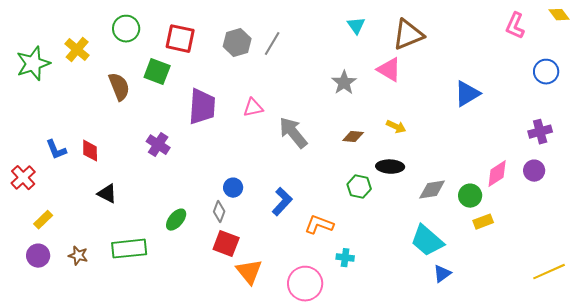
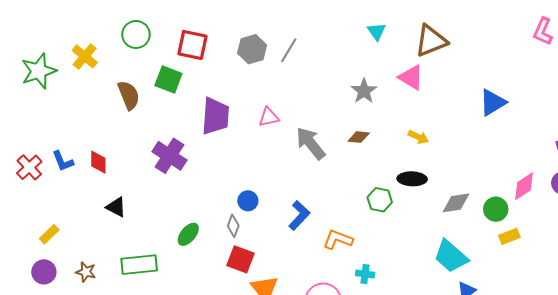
brown diamond: (353, 137) -> (359, 137), moved
purple cross: (158, 145) -> (169, 156), size x1.4
red cross: (23, 178) -> (29, 167), moved

